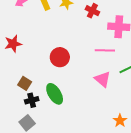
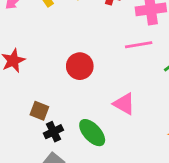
pink triangle: (103, 79) -> (124, 104), moved
green ellipse: (55, 94) -> (92, 133), moved

